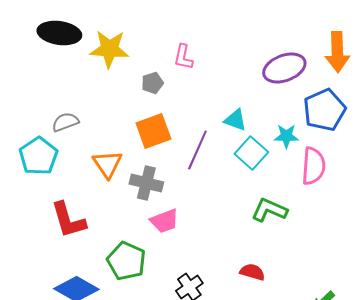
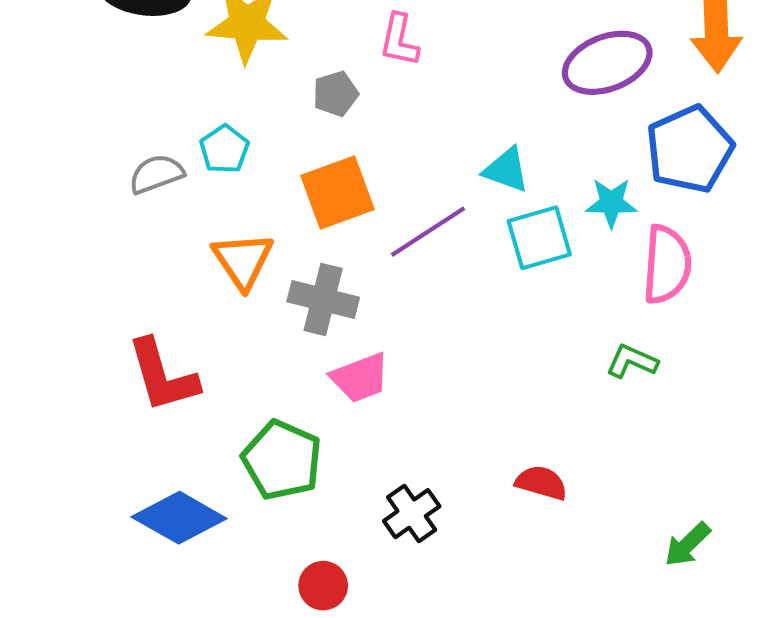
purple line: (197, 150) -> (428, 232), turned 33
cyan square: (251, 153) -> (539, 238), turned 32
cyan pentagon: (38, 156) -> (224, 149), moved, size x0.6
green L-shape: (269, 210) -> (632, 361), moved, size x0.7

